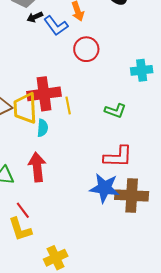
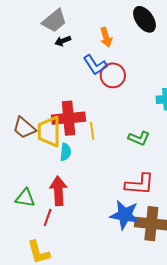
blue L-shape: (56, 26) -> (95, 65), moved
red line: (23, 210) -> (48, 218), moved, turned 54

